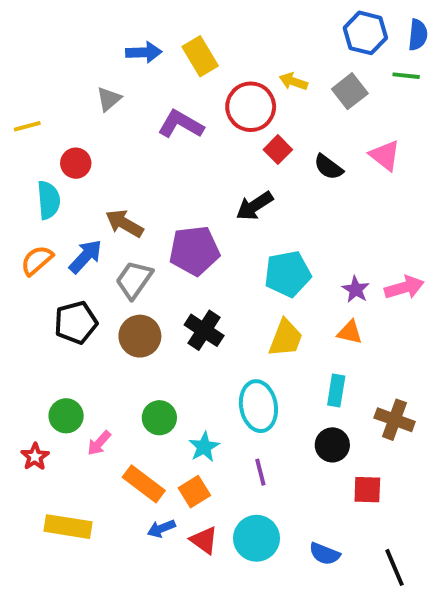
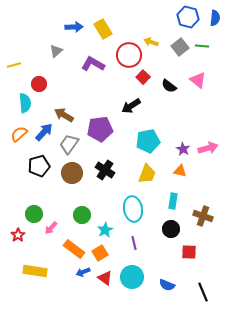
green line: (406, 76) -> (202, 46), moved

